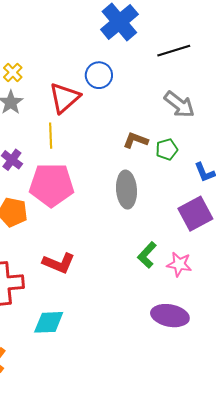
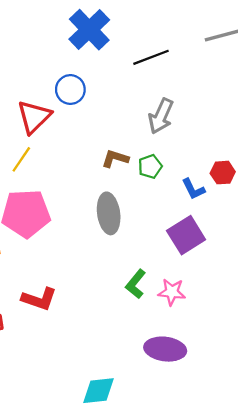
gray arrow: (179, 104) -> (161, 116), turned 80
yellow line: (51, 136) -> (21, 159), turned 40
cyan diamond: (49, 322) -> (98, 391), moved

